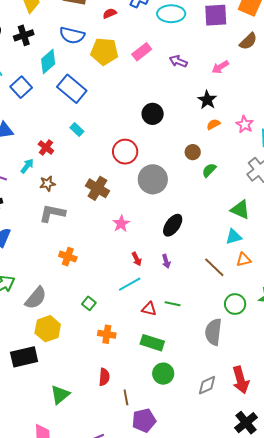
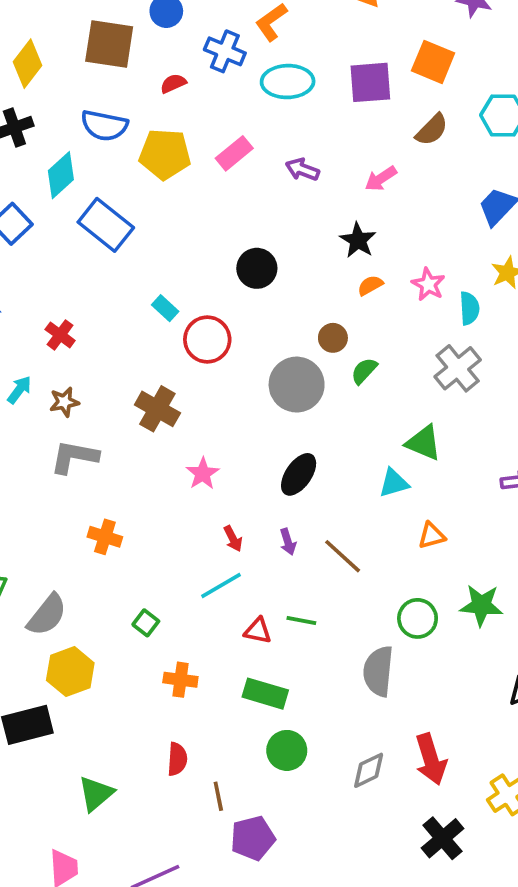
cyan rectangle: (77, 129) -> (165, 308), moved
cyan arrow: (27, 166) -> (19, 390), moved
gray circle: (153, 179) -> (297, 385), moved
cyan triangle: (234, 237) -> (394, 483), moved
brown line: (214, 267) -> (343, 556), moved

